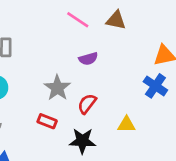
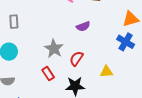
purple semicircle: (88, 59) -> (83, 26), moved
red rectangle: (47, 121) -> (48, 74), turned 40

